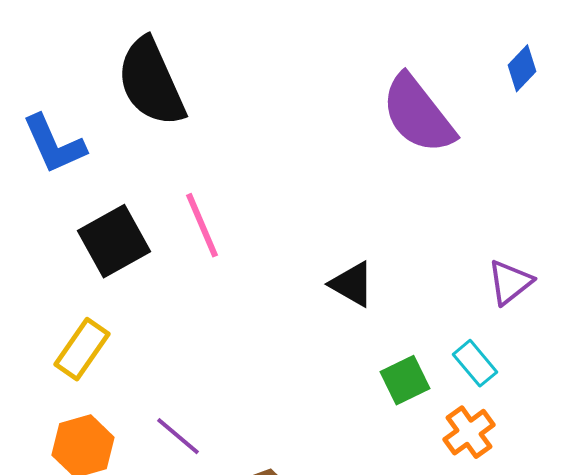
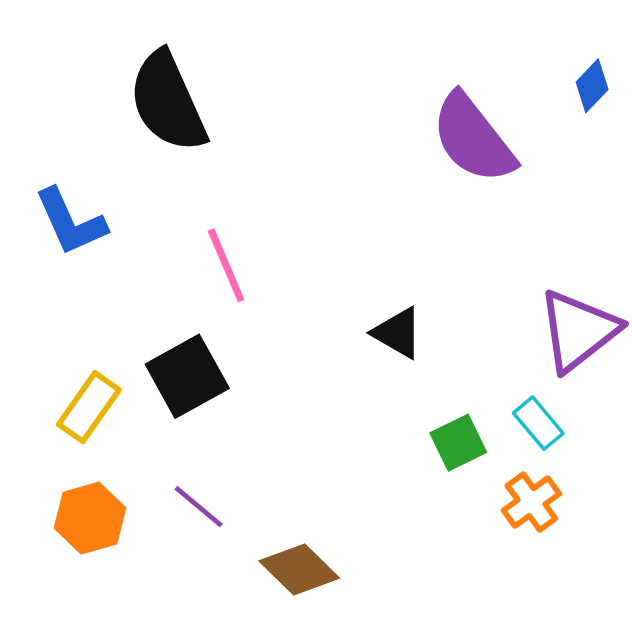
blue L-shape: (54, 144) -> (71, 222), moved
black square: (114, 241) -> (187, 376), moved
purple triangle: (510, 282) -> (578, 331), size x1.6

